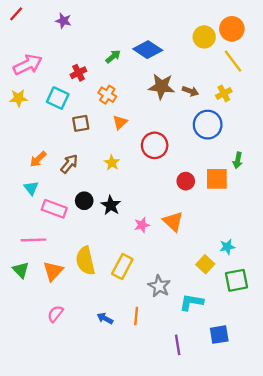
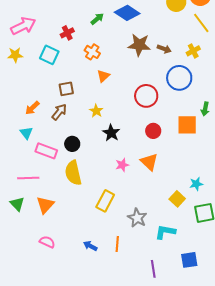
brown square: (81, 123) -> (66, 89), moved
red circle: (155, 145) -> (146, 96), moved
red circle: (186, 181) -> (153, 131), moved
black star: (111, 205) -> (111, 133), moved
yellow semicircle: (85, 261) -> (73, 173), moved
pink semicircle: (55, 314) -> (47, 242), turned 77

